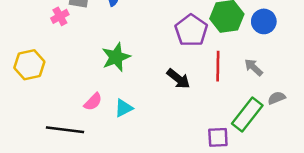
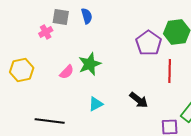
black arrow: (178, 79) -> (139, 100), moved
pink semicircle: (93, 102) -> (67, 72), moved

